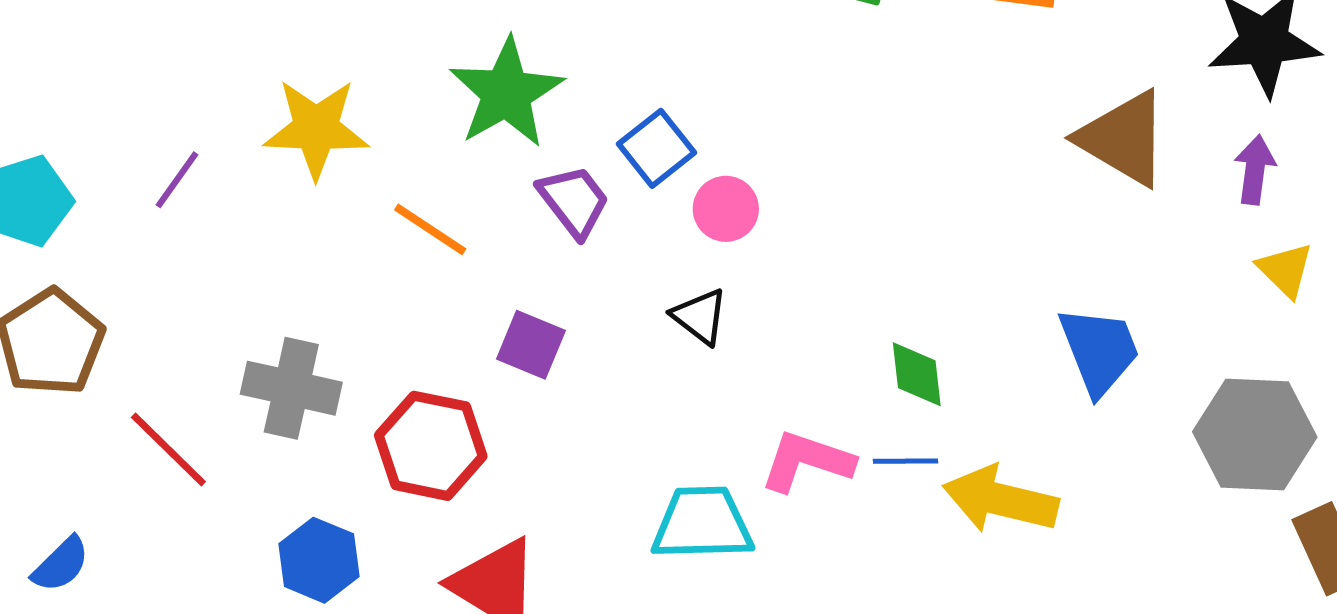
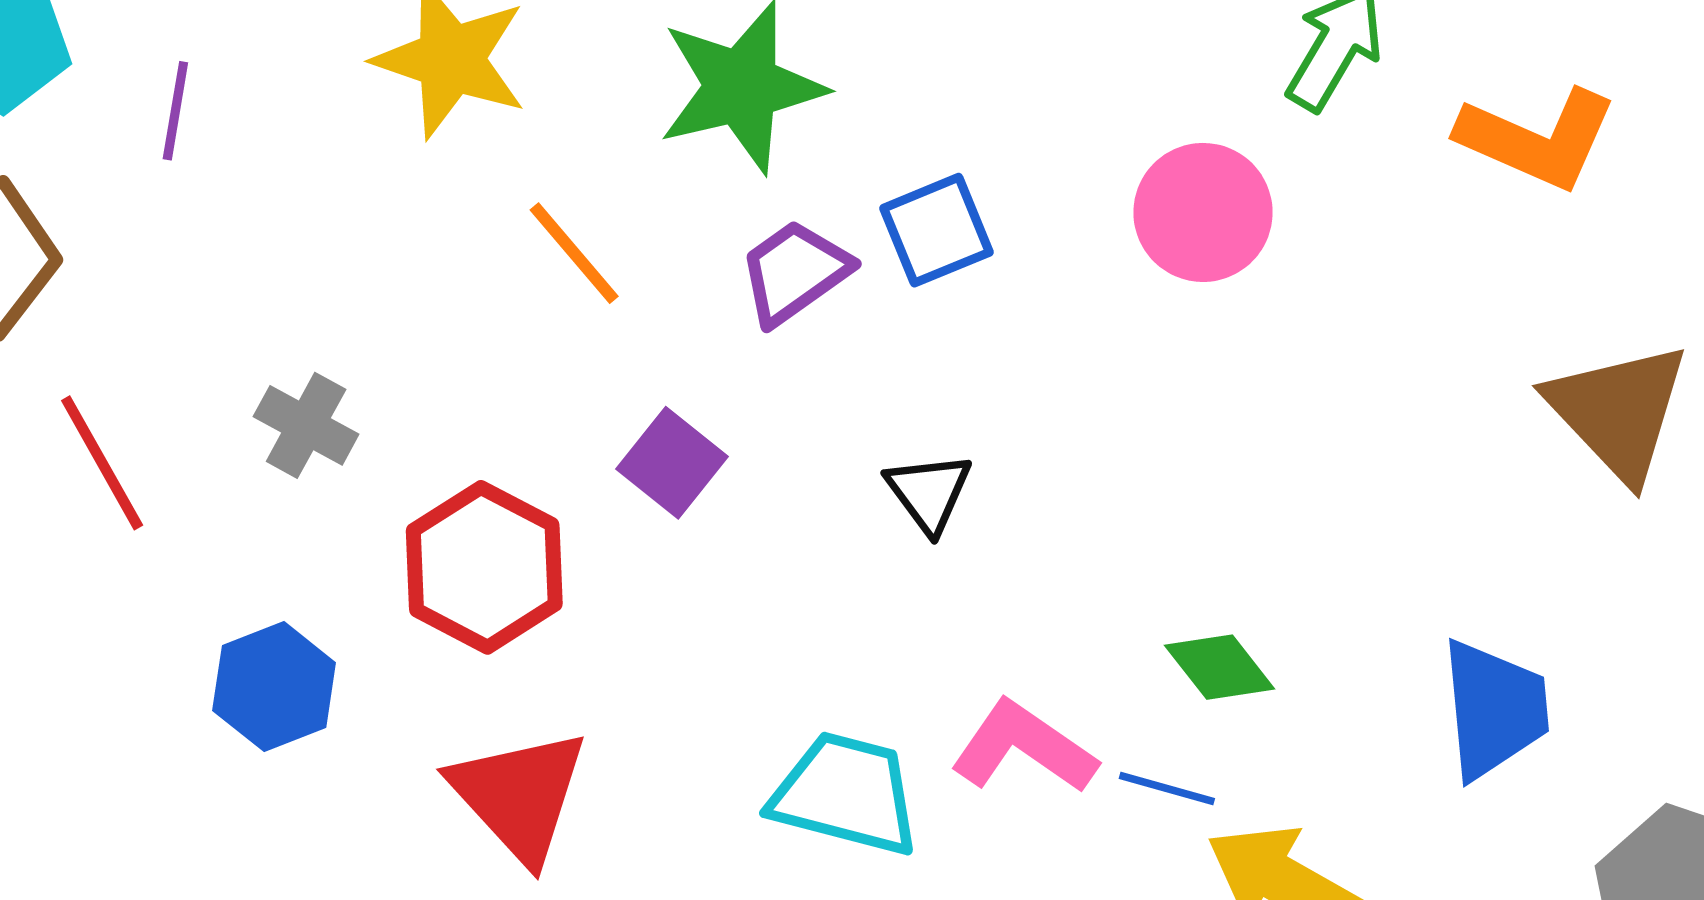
purple line: (177, 180) -> (175, 111), moved, turned -42
purple trapezoid: (574, 201) -> (795, 272), turned -104
pink circle: (726, 209) -> (1203, 212), moved, size x1.4
green diamond: (917, 374) -> (1220, 667), turned -48
gray cross: (291, 388) -> (306, 425), size x0.7

